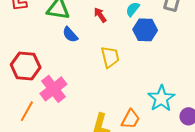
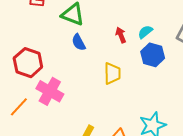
red arrow: (100, 15) -> (121, 35), moved
pink cross: (53, 89) -> (50, 91), turned -36

